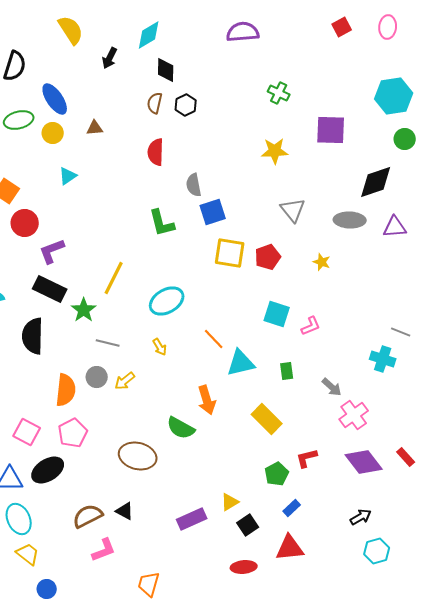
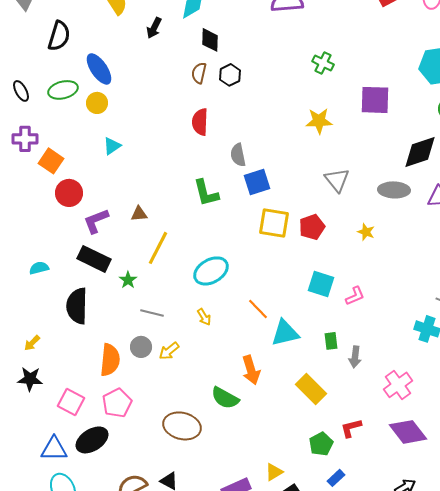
brown triangle: (95, 128) -> (139, 214), moved
green star: (84, 310) -> (128, 280), size x0.7
gray arrow: (332, 387) -> (355, 357), moved, turned 55

